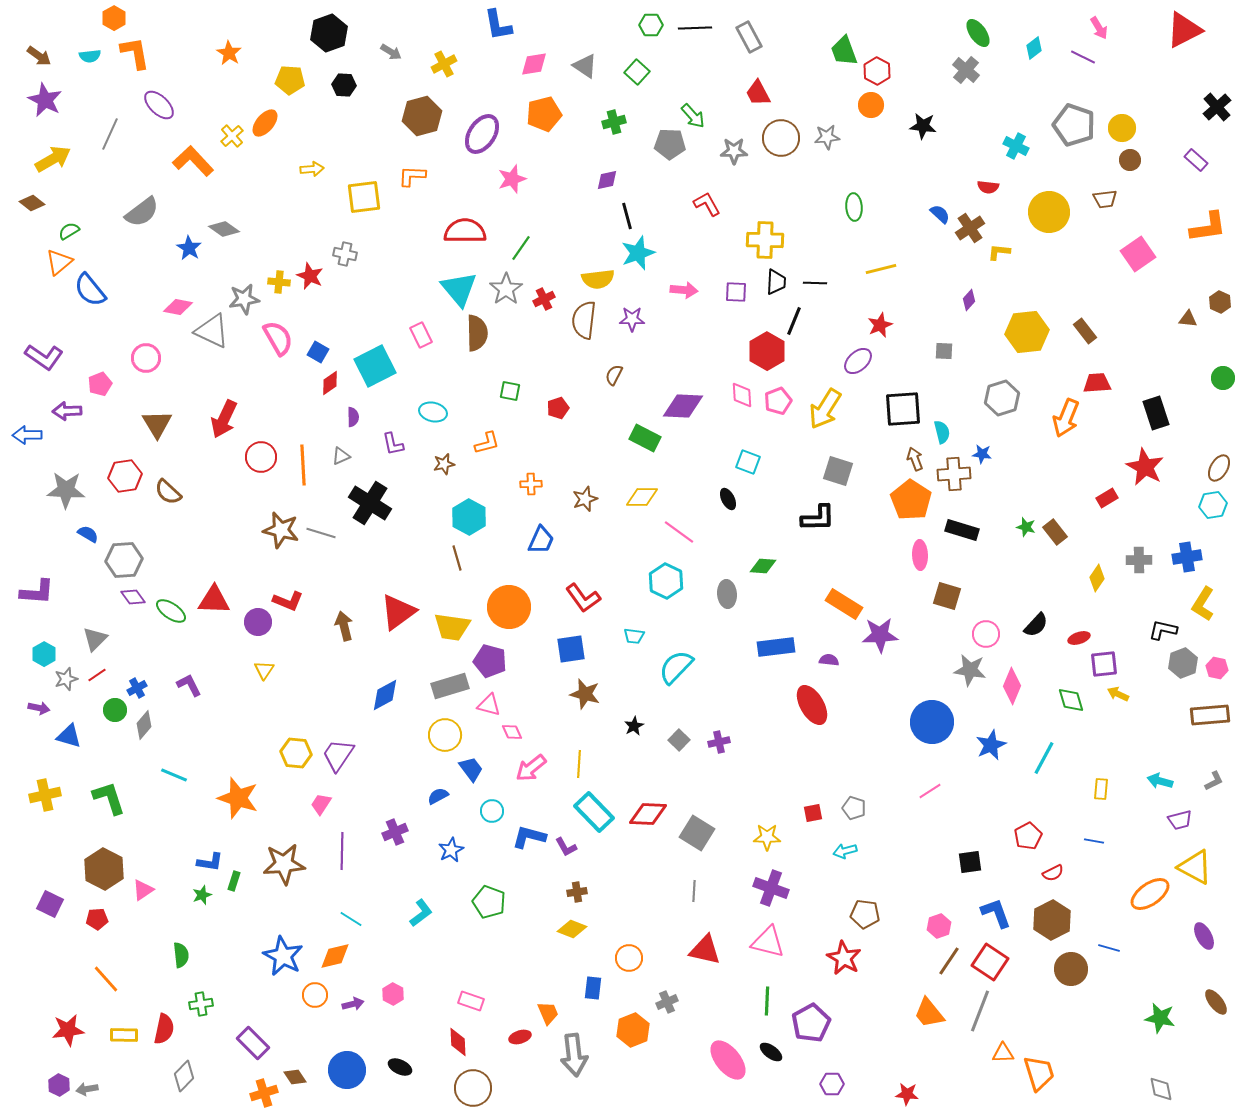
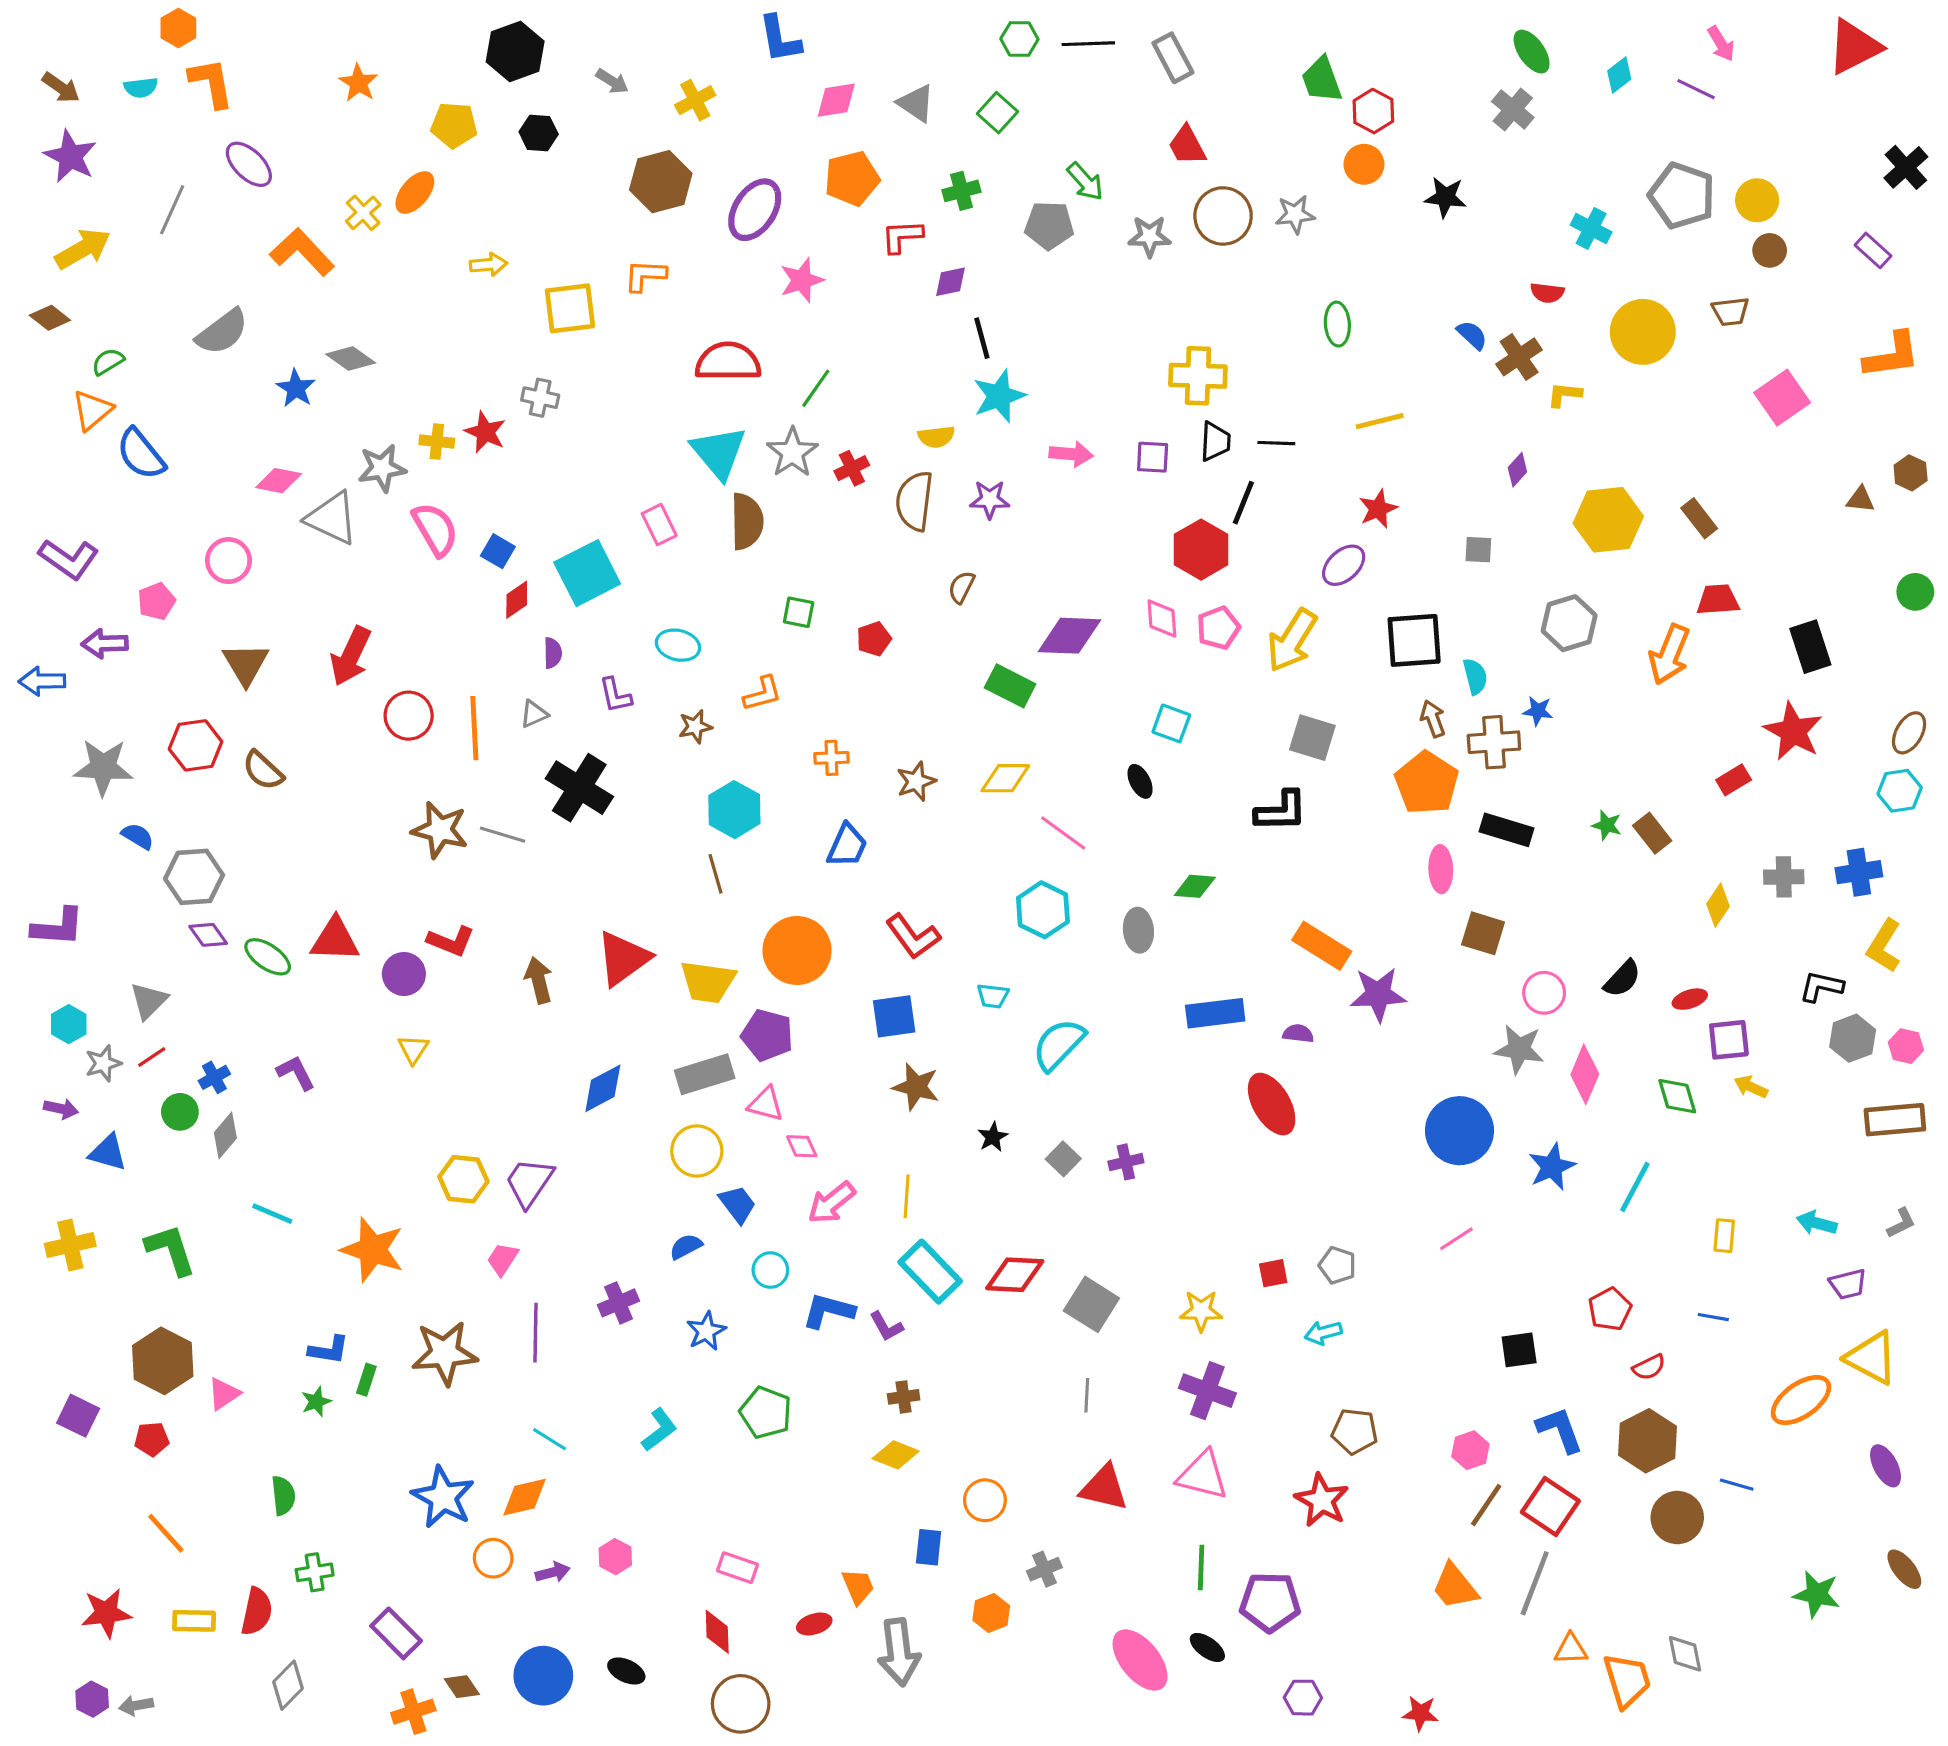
red L-shape: (707, 204) -> (902, 236), moved, turned -64
yellow semicircle: (598, 279) -> (936, 437), size x0.7
purple pentagon: (811, 1023) -> (1270, 1602), turned 30
orange hexagon: (633, 1030) -> (991, 1613), size x0.7
gray diamond: (1161, 1089) -> (1685, 1654), moved

